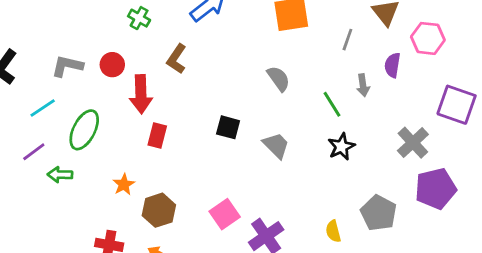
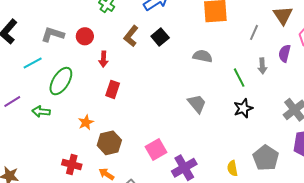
gray semicircle: (279, 79) -> (203, 56), turned -48
red arrow: (141, 94) -> (103, 59), size x0.6
black square: (228, 127) -> (160, 37), moved, turned 30
purple line: (34, 152) -> (12, 101), moved

